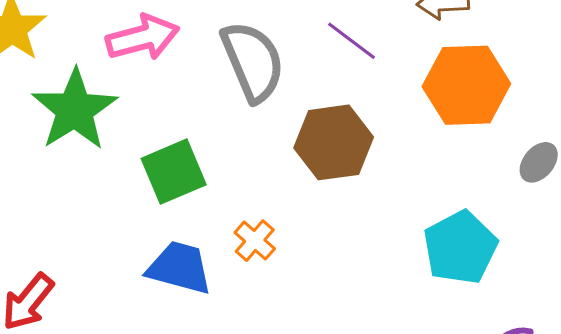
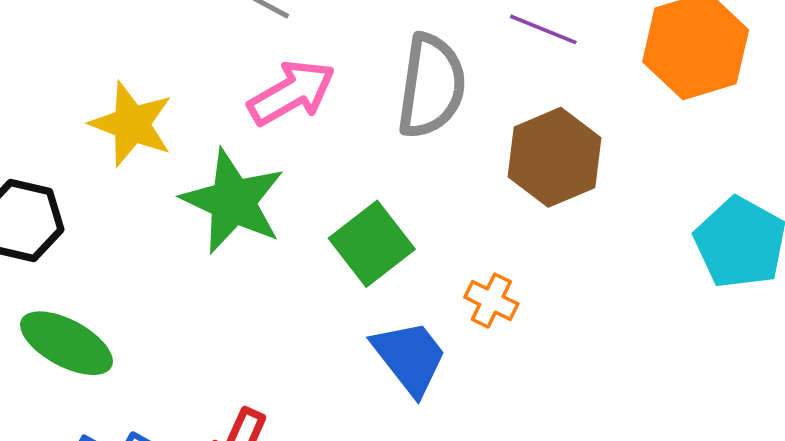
gray semicircle: (253, 61) -> (431, 86), turned 46
blue trapezoid: (179, 268) -> (410, 357), turned 52

